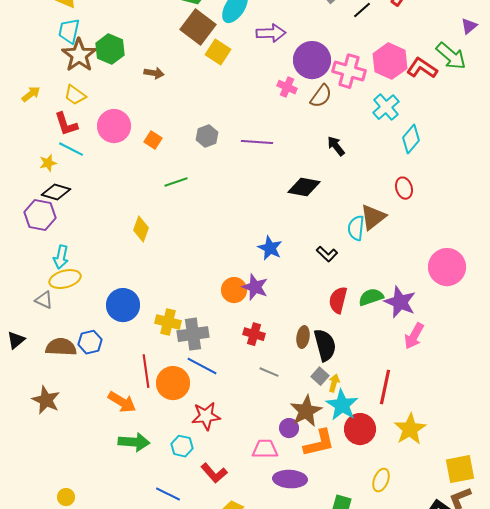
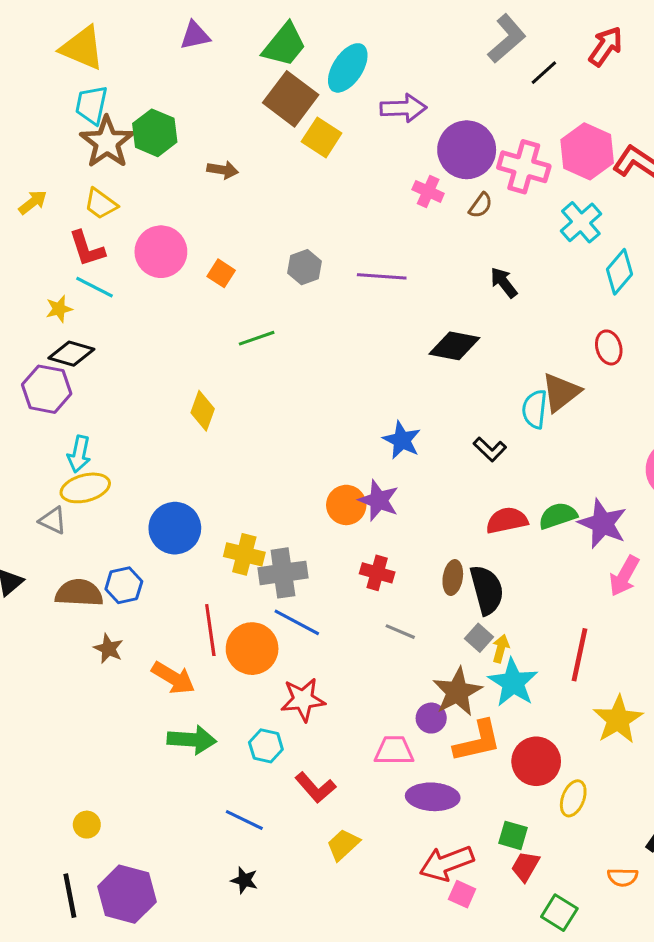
brown semicircle: (321, 96) -> (481, 205), size x0.7
red semicircle: (338, 300) -> (507, 520), turned 64
brown star: (46, 400) -> (108, 649), moved, size x0.7
red circle: (360, 429) -> (536, 761), moved

